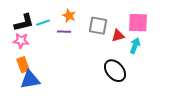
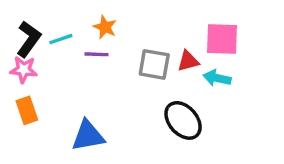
black L-shape: (24, 23) -> (29, 39), turned -40
gray square: (98, 26) -> (154, 64), moved
cyan arrow: (135, 46) -> (217, 78), turned -98
blue triangle: (30, 80) -> (88, 136), moved

